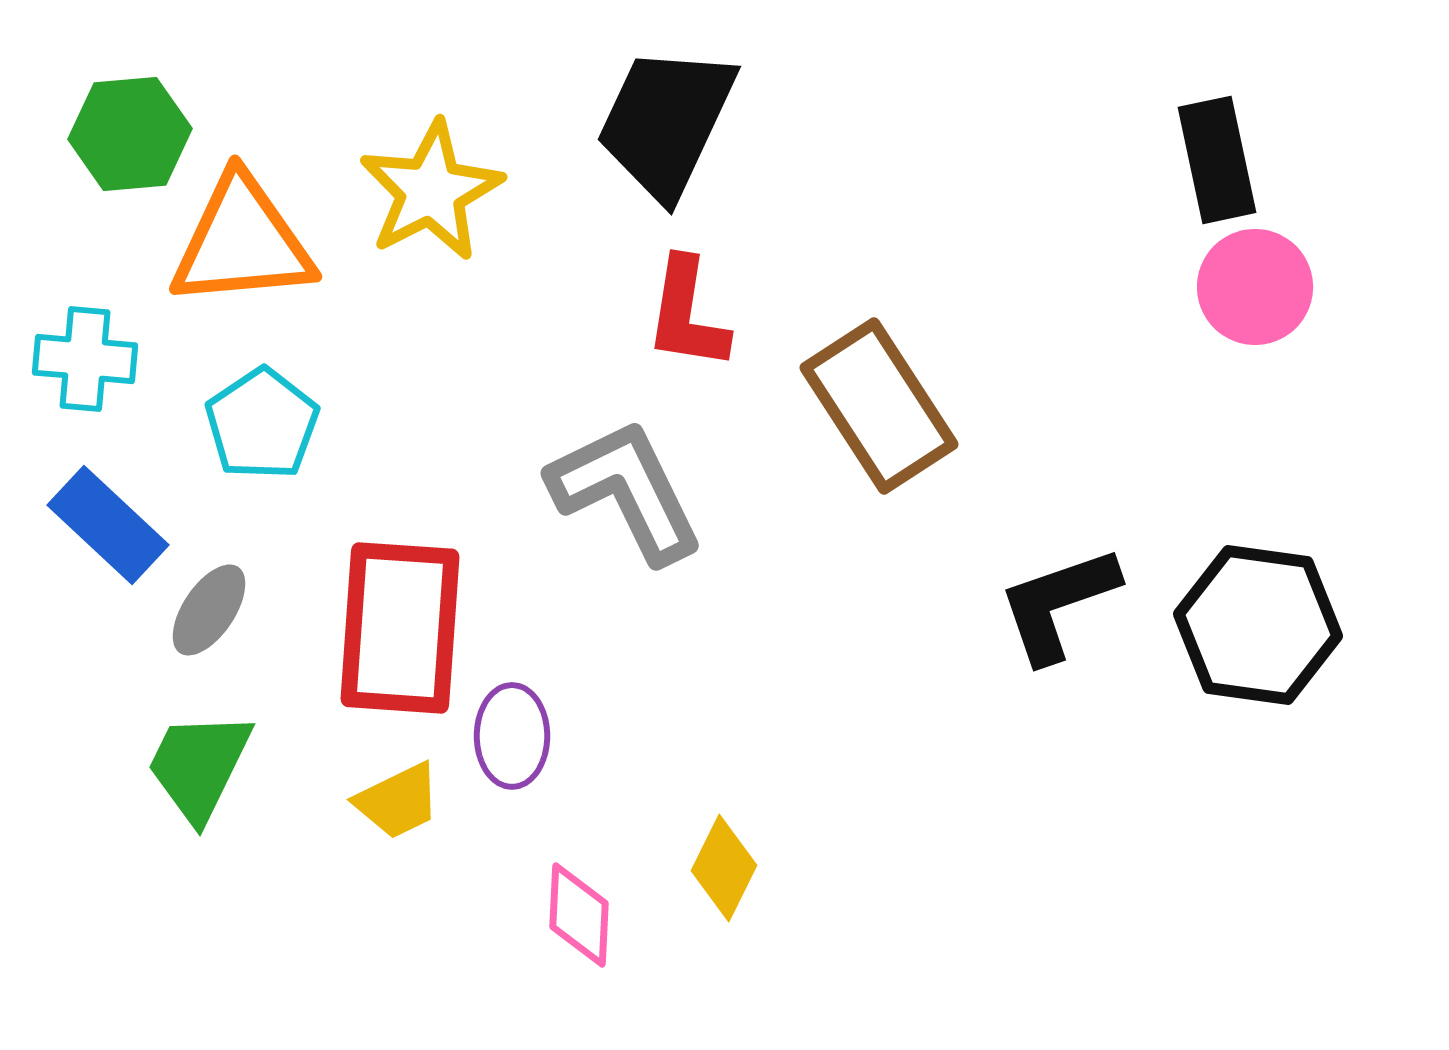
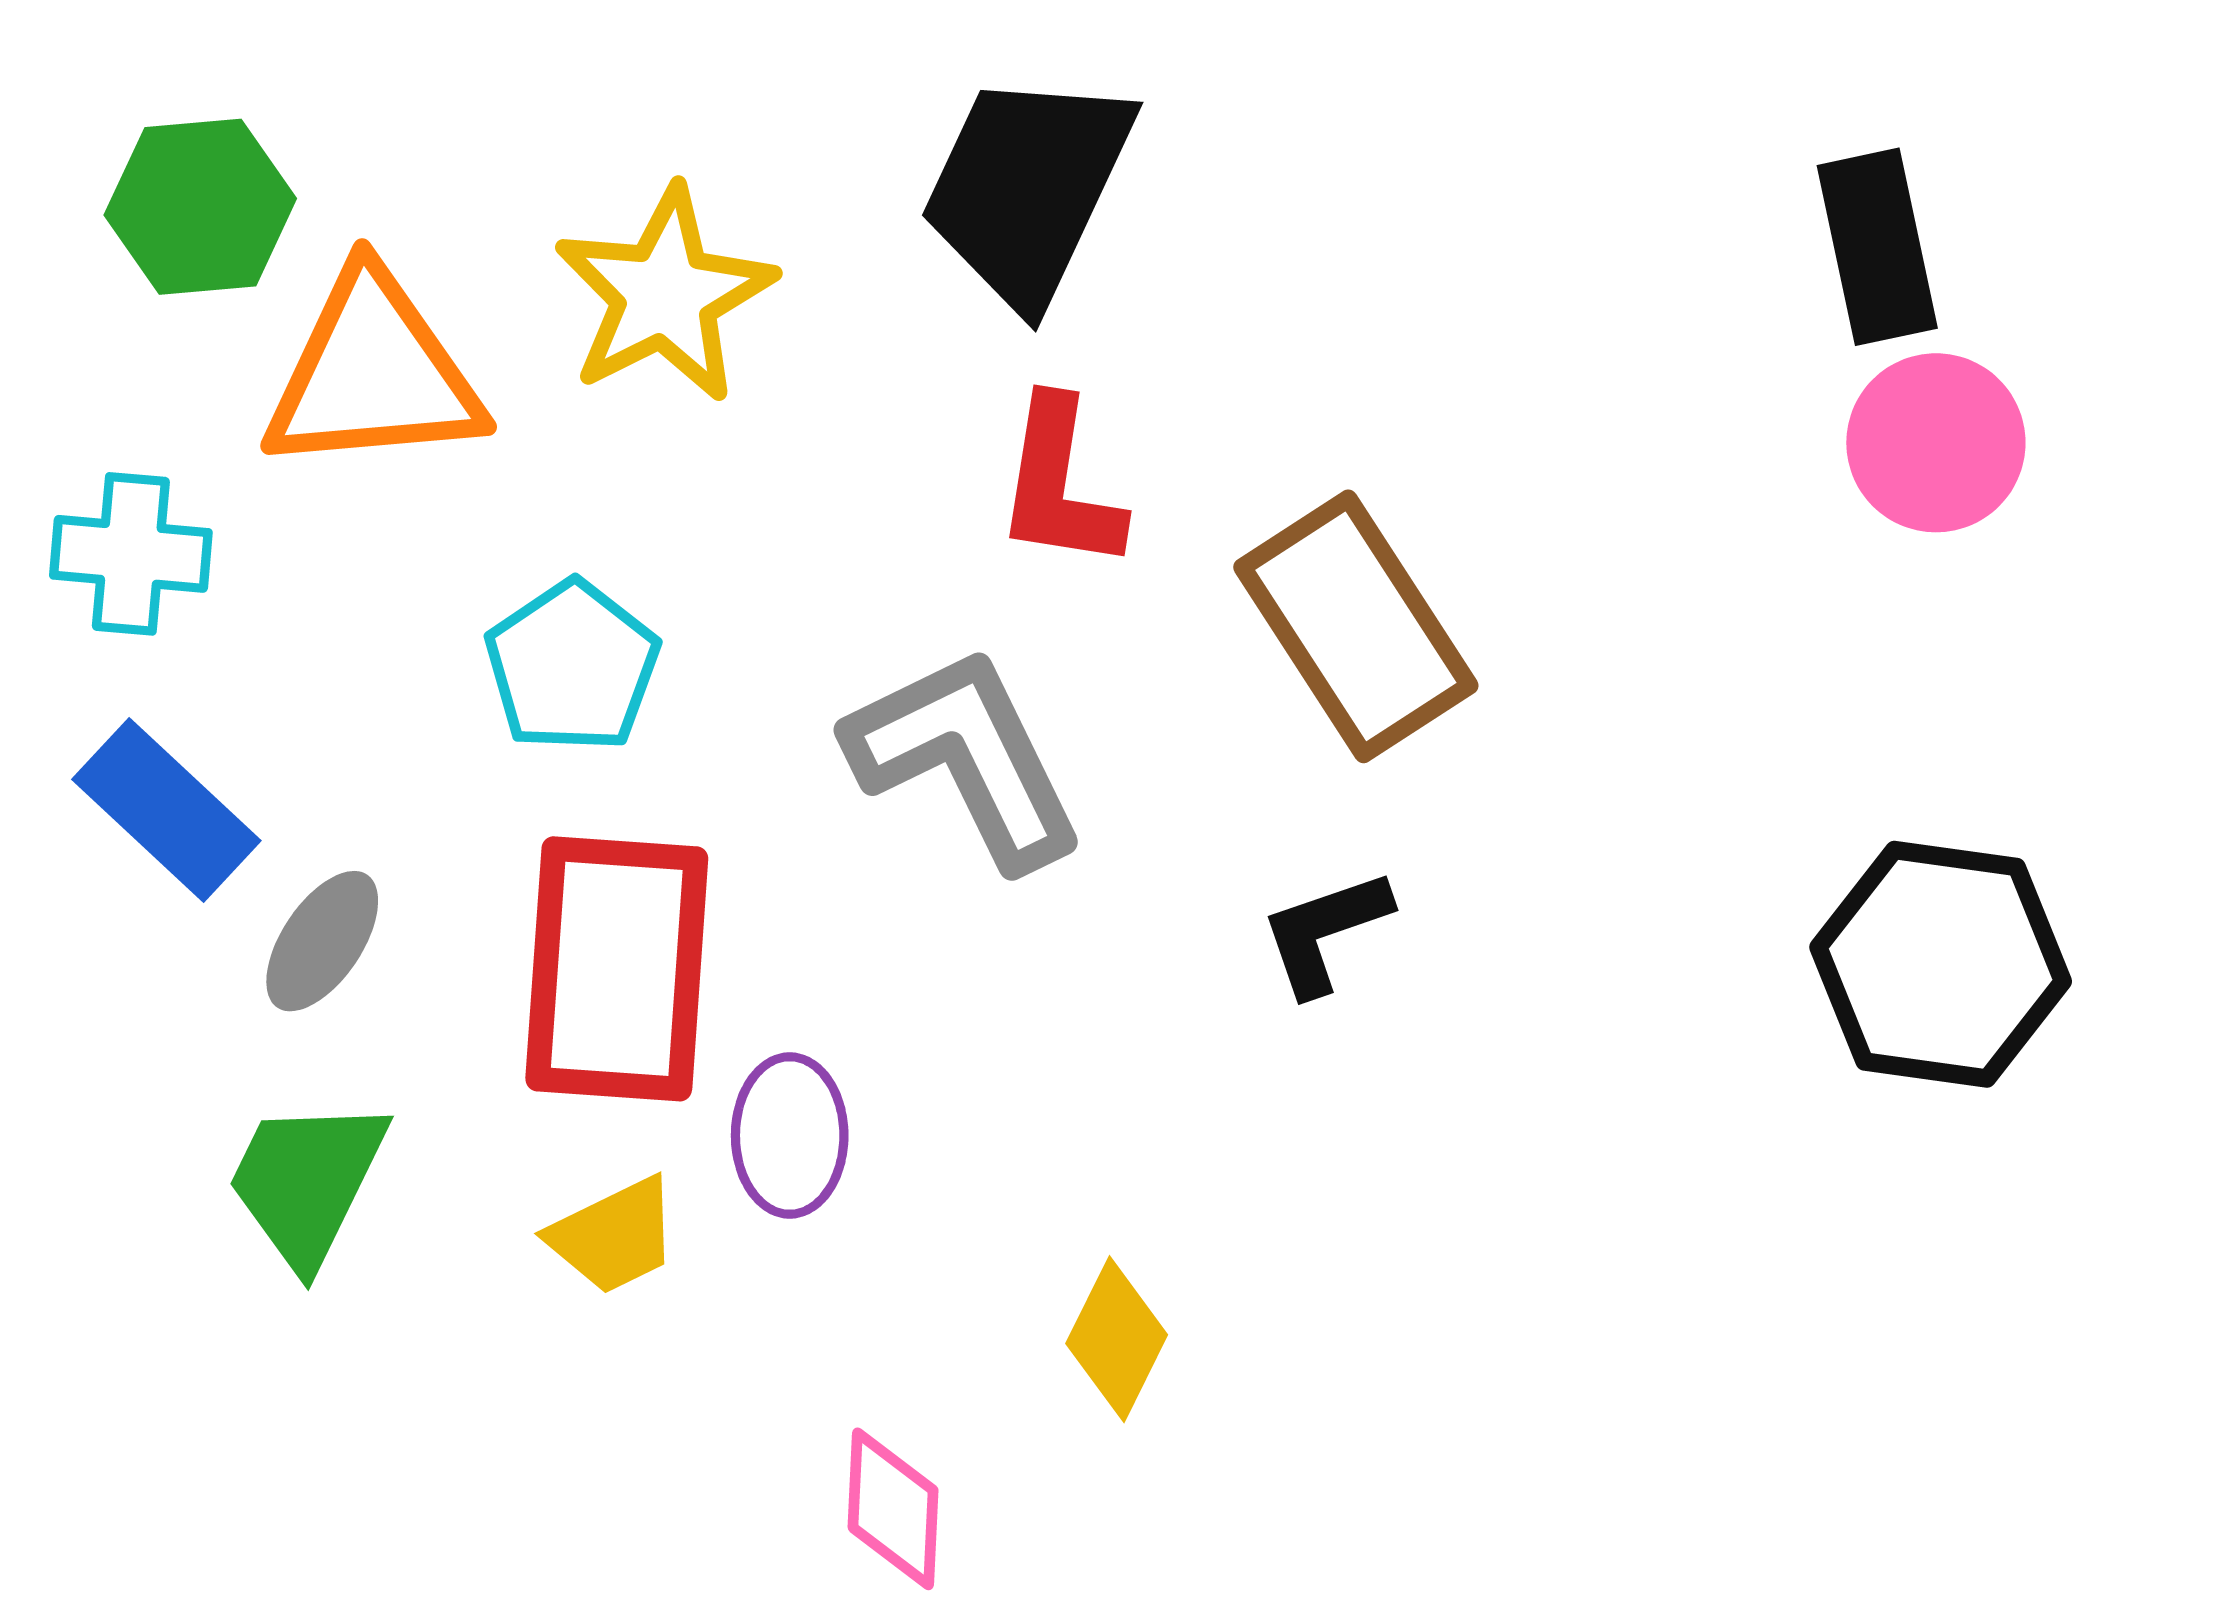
cyan pentagon: (262, 424) -> (572, 666), moved
black L-shape: (1058, 604) -> (1325, 932), moved, size x0.7
pink diamond: (579, 915) -> (893, 1509), moved

